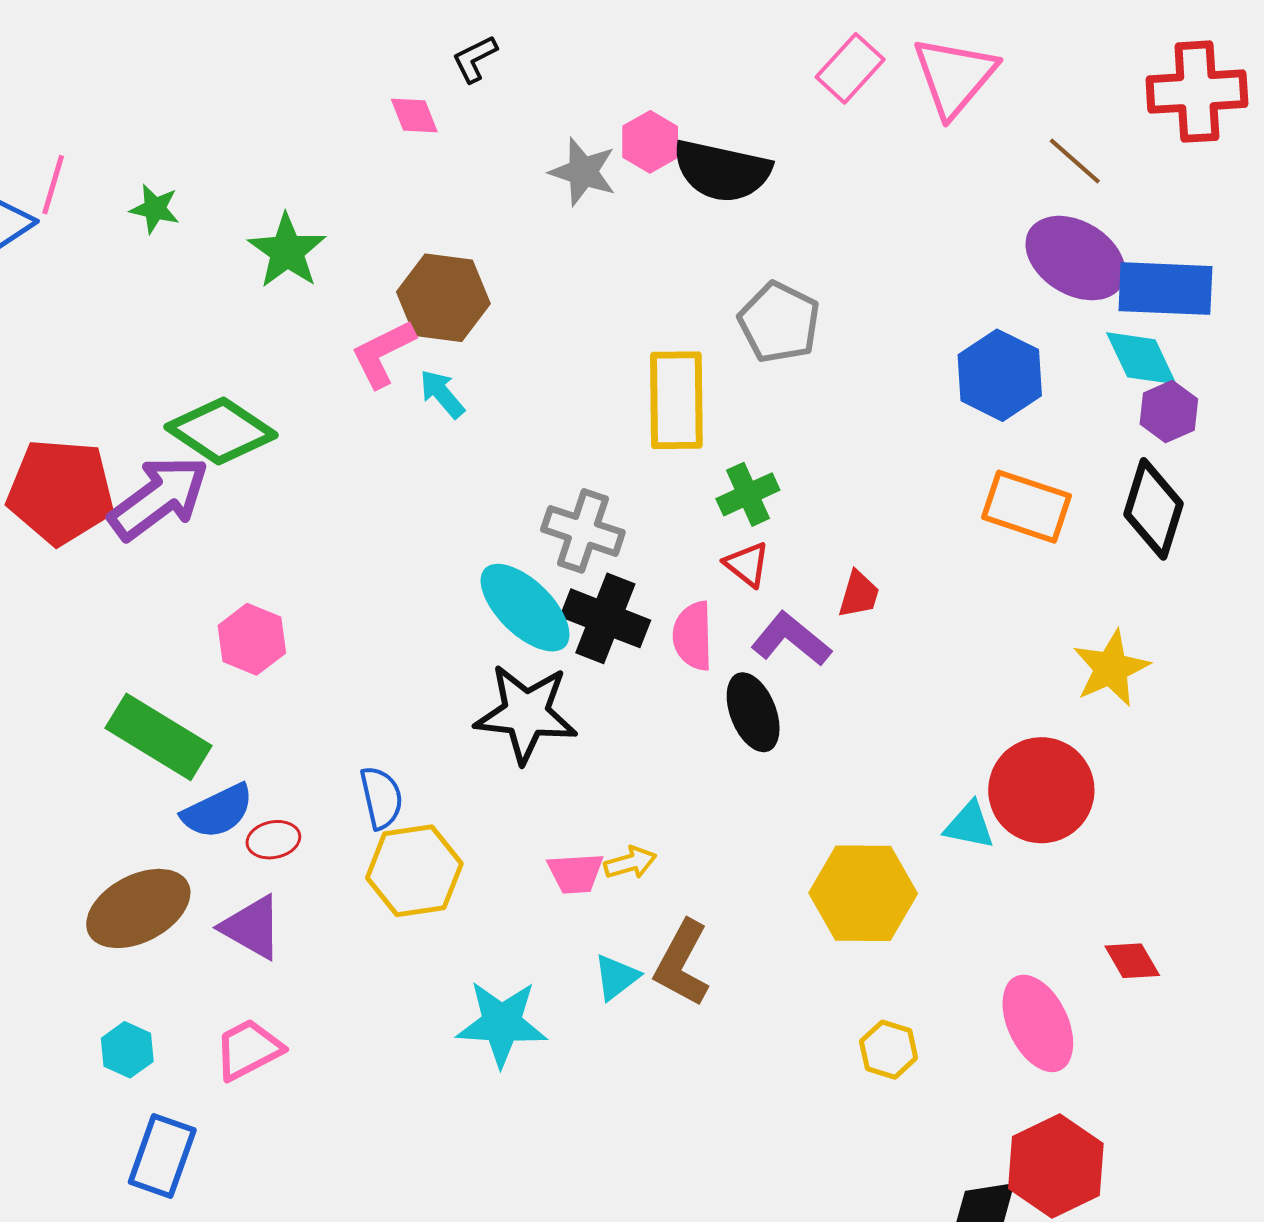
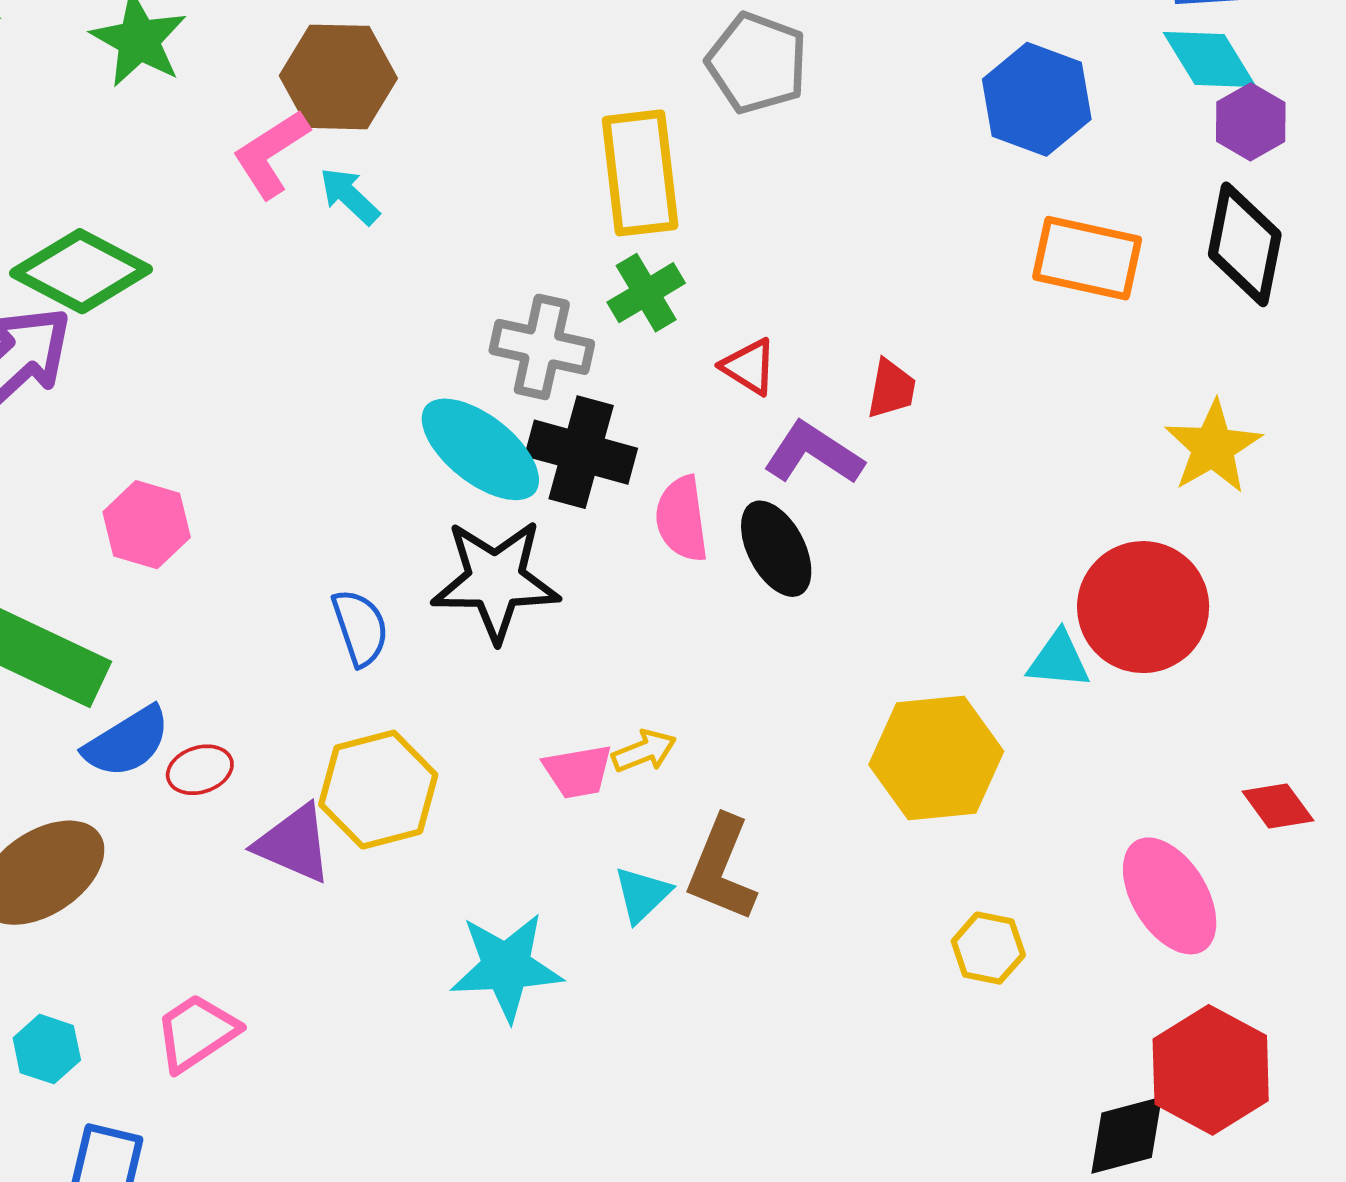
green cross: (748, 494) -> (646, 293), moved
pink semicircle: (693, 636) -> (682, 519), moved
blue semicircle: (381, 798) -> (360, 628), moved
purple triangle: (252, 927) -> (294, 844), moved

